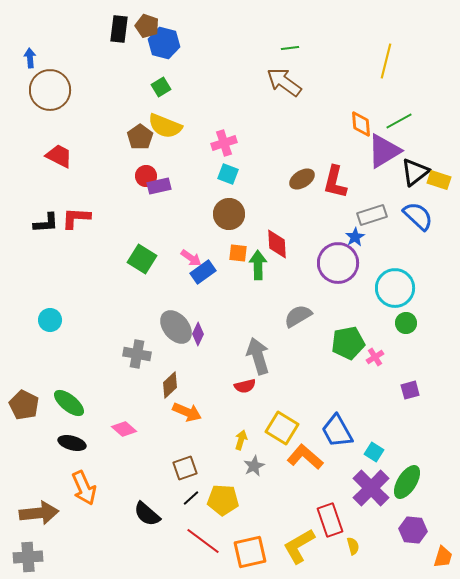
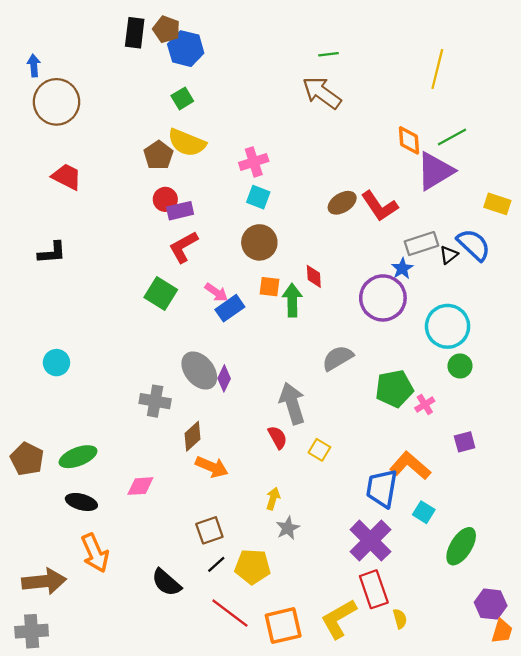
black triangle: (415, 172) -> (449, 255), moved, size x0.6
red L-shape: (335, 182) -> (380, 206), turned -48
red L-shape: (76, 218) -> (183, 247), moved, turned -32
red diamond: (277, 244) -> (314, 276), size x0.7
red semicircle: (245, 386) -> (278, 437), turned -105
green ellipse: (69, 403) -> (78, 457), turned -60
yellow square: (282, 428) -> (319, 450), moved, size x0.6
pink diamond: (124, 429) -> (140, 486), turned -45
blue trapezoid: (337, 431) -> (382, 488), turned 39
orange L-shape: (305, 457) -> (410, 466), moved
purple cross: (371, 488) -> (370, 541), moved
purple hexagon: (413, 530) -> (491, 604), moved

